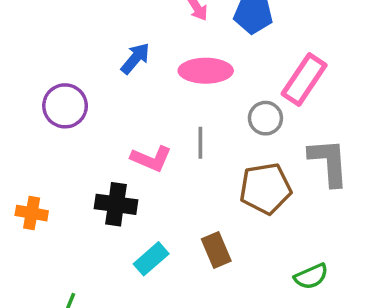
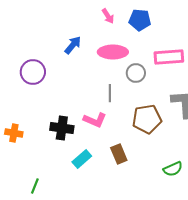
pink rectangle: (304, 79) -> (169, 57), turned 52
gray circle: (265, 118) -> (136, 73), moved
pink L-shape: (151, 159) -> (95, 120), moved

